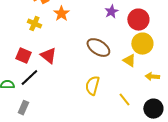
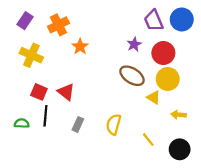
yellow cross: (34, 24) -> (31, 55), moved, size x1.5
brown ellipse: (98, 48) -> (132, 76), moved
black line: (29, 78) -> (45, 116), turned -42
gray rectangle: (23, 108) -> (78, 124), moved

